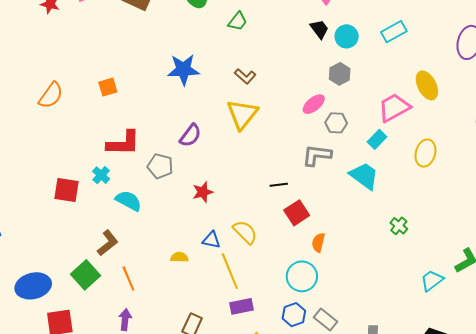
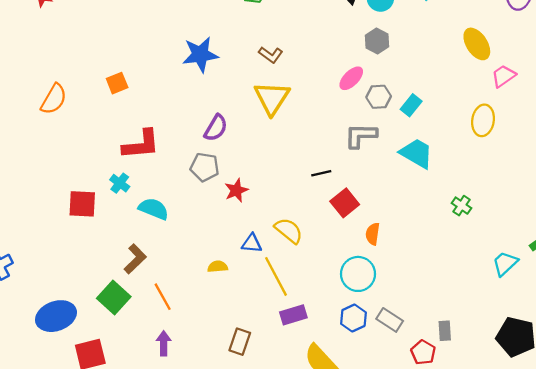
pink trapezoid: (394, 108) -> (504, 76), moved, size x0.7
cyan rectangle: (377, 139) -> (411, 105), moved
gray pentagon: (160, 166) -> (205, 167), moved

